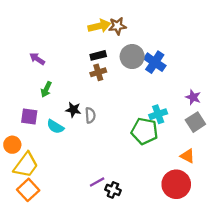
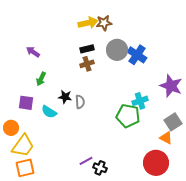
purple star: (193, 97) -> (171, 86), size x1.6
gray square: (195, 122) -> (173, 122), moved
orange square: (28, 190) -> (25, 168), turned 30

